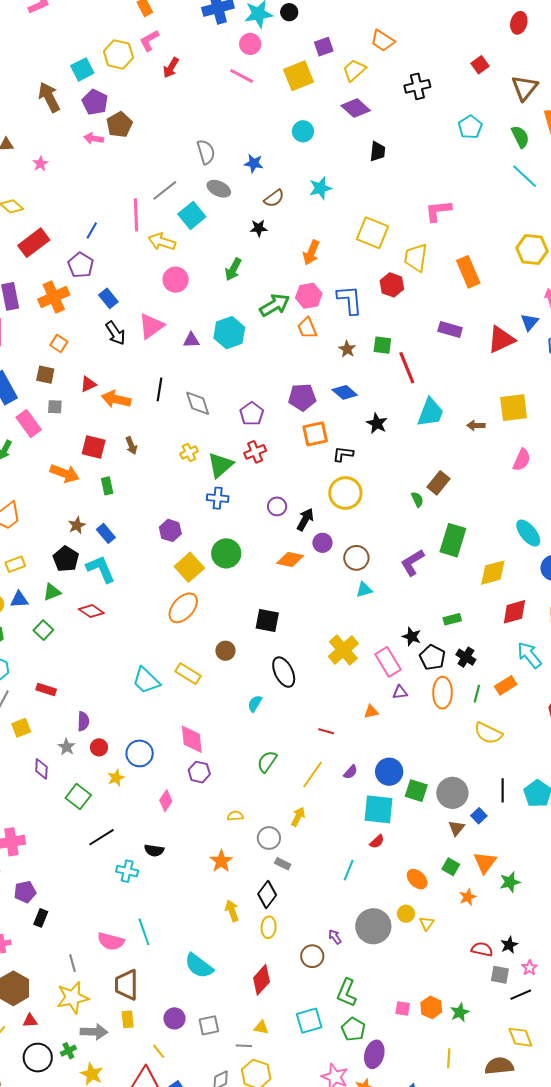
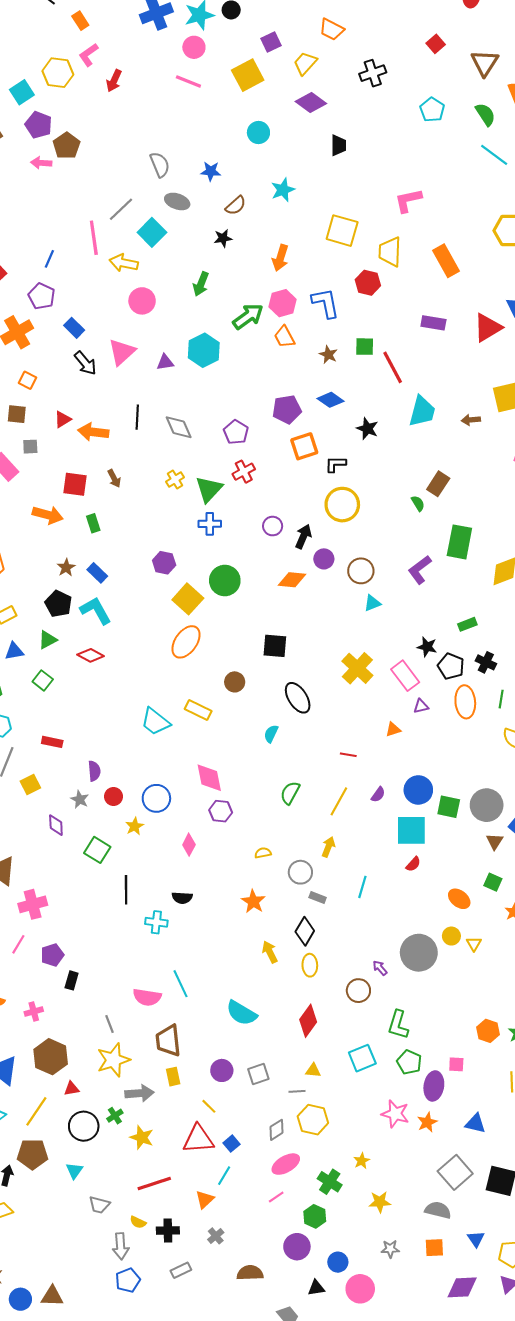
black line: (102, 837) -> (126, 890), turned -52
cyan line: (349, 870) -> (362, 887), moved
pink square: (403, 1009) -> (456, 1064), moved

